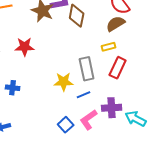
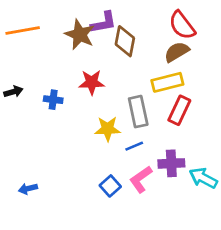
red star: (25, 47) -> (92, 82), moved
yellow rectangle: (109, 47) -> (167, 82), size x1.6
blue cross: (13, 88) -> (53, 100), moved

